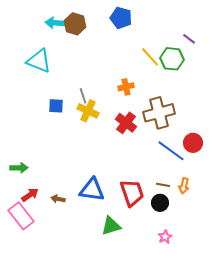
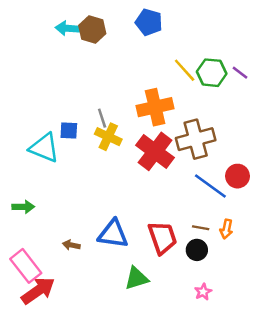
purple line: (189, 39) -> (240, 73), moved
cyan triangle: (39, 61) -> (44, 148), moved
orange cross: (126, 87) -> (155, 107), size x1.8
red cross: (126, 123) -> (155, 151), size x1.4
red arrow: (30, 195) -> (38, 291), moved, size x1.6

